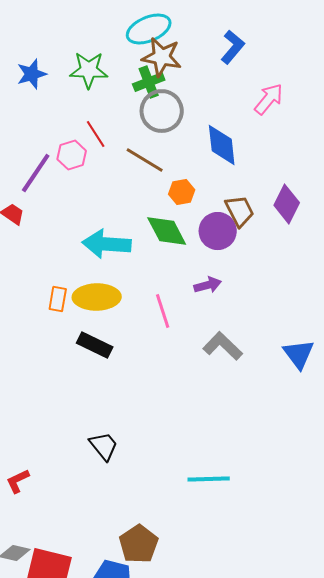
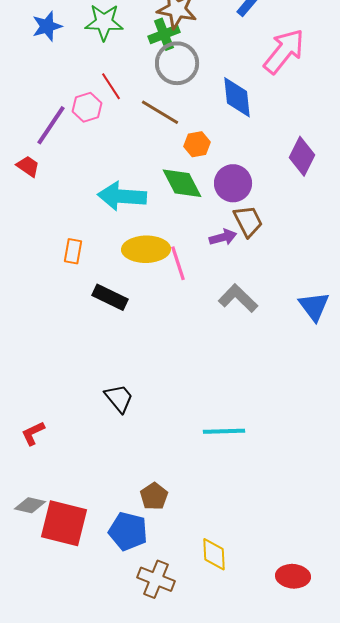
pink arrow: (269, 99) -> (284, 51), size x1.4
brown trapezoid: (240, 211) -> (248, 221), moved
yellow ellipse: (97, 297) -> (146, 249), moved
brown pentagon: (139, 544) -> (154, 496), size x0.7

